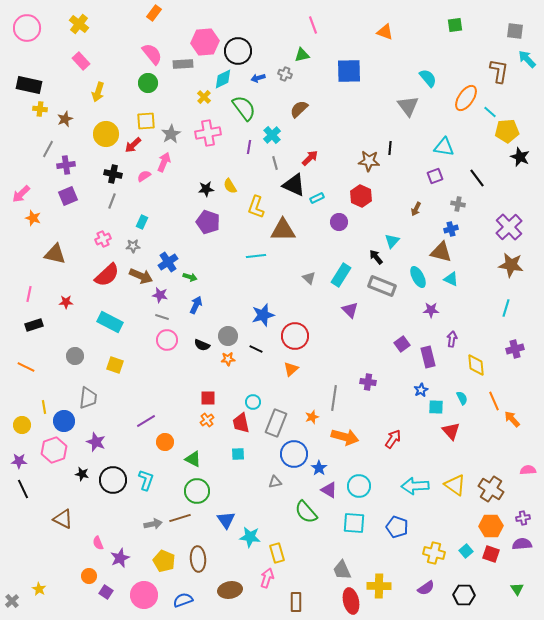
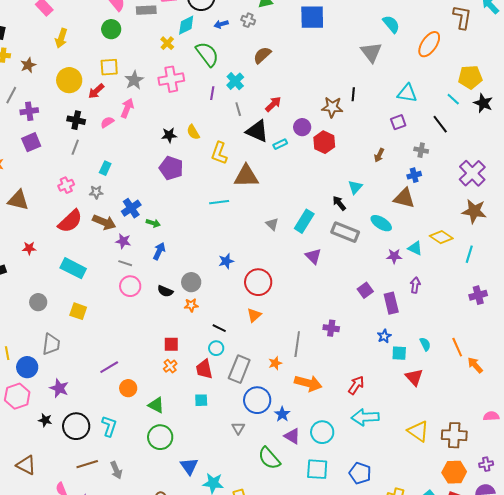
cyan line: (490, 112) -> (453, 99), moved
purple circle: (339, 222) -> (302, 127), moved
cyan ellipse: (418, 277) -> (381, 223), turned -30
cyan triangle: (451, 279) -> (415, 248), moved
blue star: (263, 315) -> (226, 261), size x0.7
black line: (256, 349) -> (219, 328), moved
yellow diamond: (476, 365) -> (441, 237), moved, turned -50
gray triangle: (275, 482) -> (238, 428), turned -48
cyan arrow: (415, 486) -> (365, 417), moved
brown cross: (491, 489) -> (454, 435), turned -30
brown line: (180, 518) -> (87, 464), moved
gray arrow: (153, 524) -> (116, 470), turned 78

